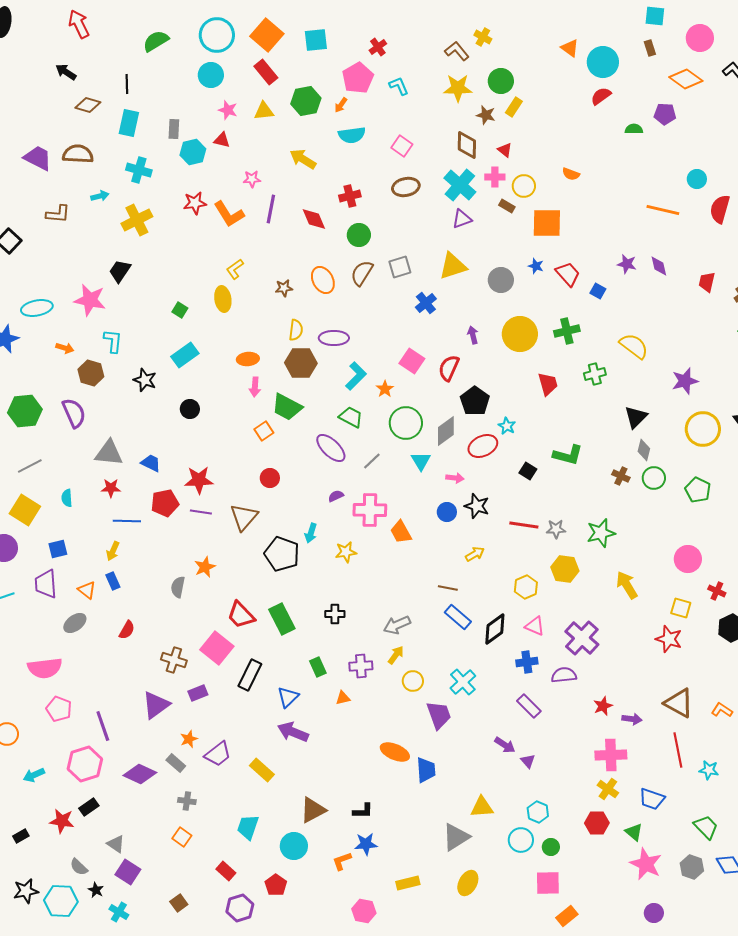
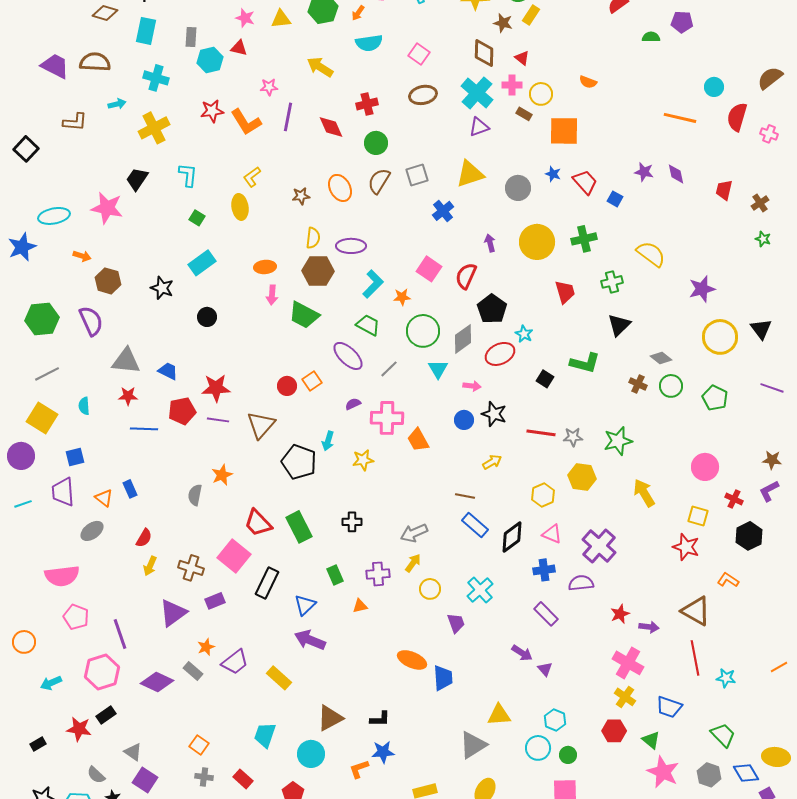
cyan L-shape: (113, 341) -> (188, 175), moved
orange star: (385, 389) -> (402, 297), turned 30
black triangle: (636, 417) -> (619, 325), moved
orange square: (264, 431) -> (312, 381), moved
gray diamond: (644, 450) -> (661, 358), turned -65
yellow arrow: (113, 551) -> (150, 566), moved
orange L-shape: (722, 710) -> (728, 580), moved
purple trapezoid: (439, 715) -> (456, 623), size x0.7
pink cross: (611, 755) -> (628, 663), turned 32
gray cross: (187, 801) -> (204, 777), moved

